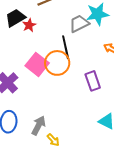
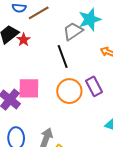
orange circle: (57, 63) -> (69, 91), moved
pink square: (37, 64) -> (29, 88), moved, turned -30

